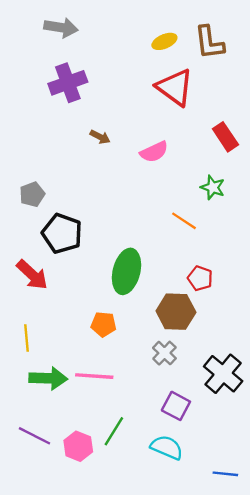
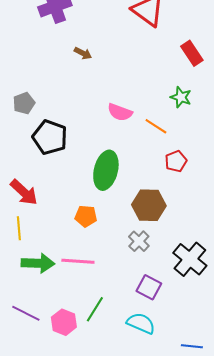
pink semicircle: (154, 152) -> (120, 112), moved, turned 45
red arrow: (32, 275) -> (24, 192), moved
red pentagon: (200, 278) -> (176, 161), moved, turned 30

